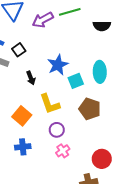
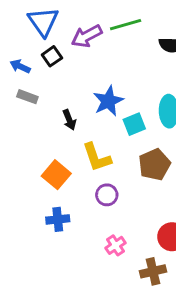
black square: (19, 50) -> (52, 56), moved
brown pentagon: (90, 109) -> (154, 165), turned 30
pink cross: (63, 151) -> (115, 245), moved

